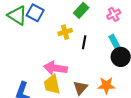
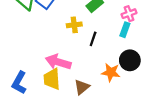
cyan rectangle: (114, 41) -> (125, 30), moved, turned 40
orange star: (106, 85) -> (111, 72), moved

